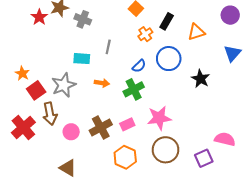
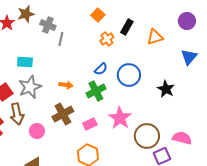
gray line: (108, 47) -> (61, 39), moved
cyan rectangle: (82, 59) -> (25, 62), moved
blue circle: (169, 59) -> (129, 75), moved
black star: (201, 79) -> (166, 89), moved
pink star: (159, 118) -> (120, 118), turned -30
brown cross: (101, 128) -> (63, 114), moved
brown circle: (166, 150) -> (147, 136), moved

